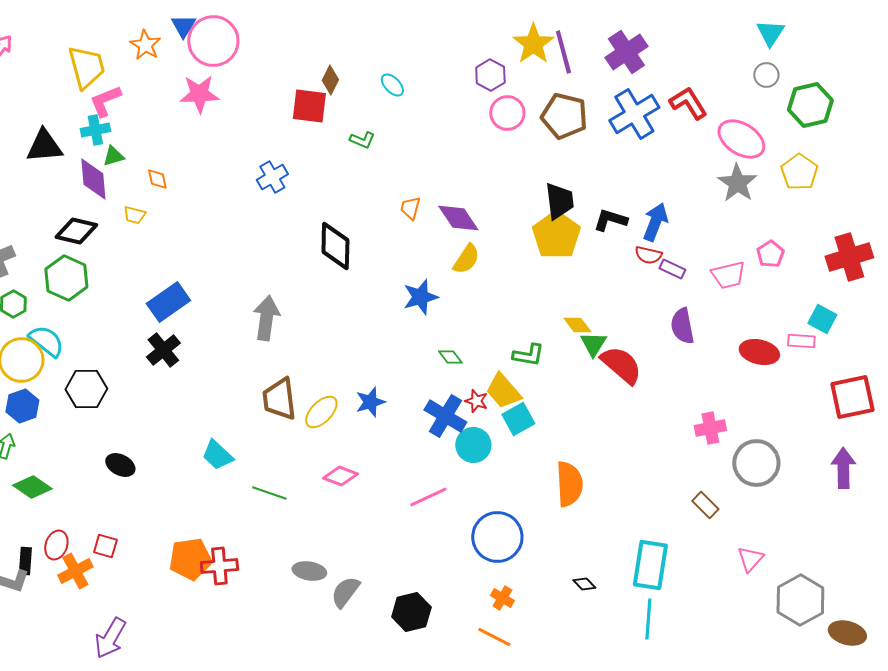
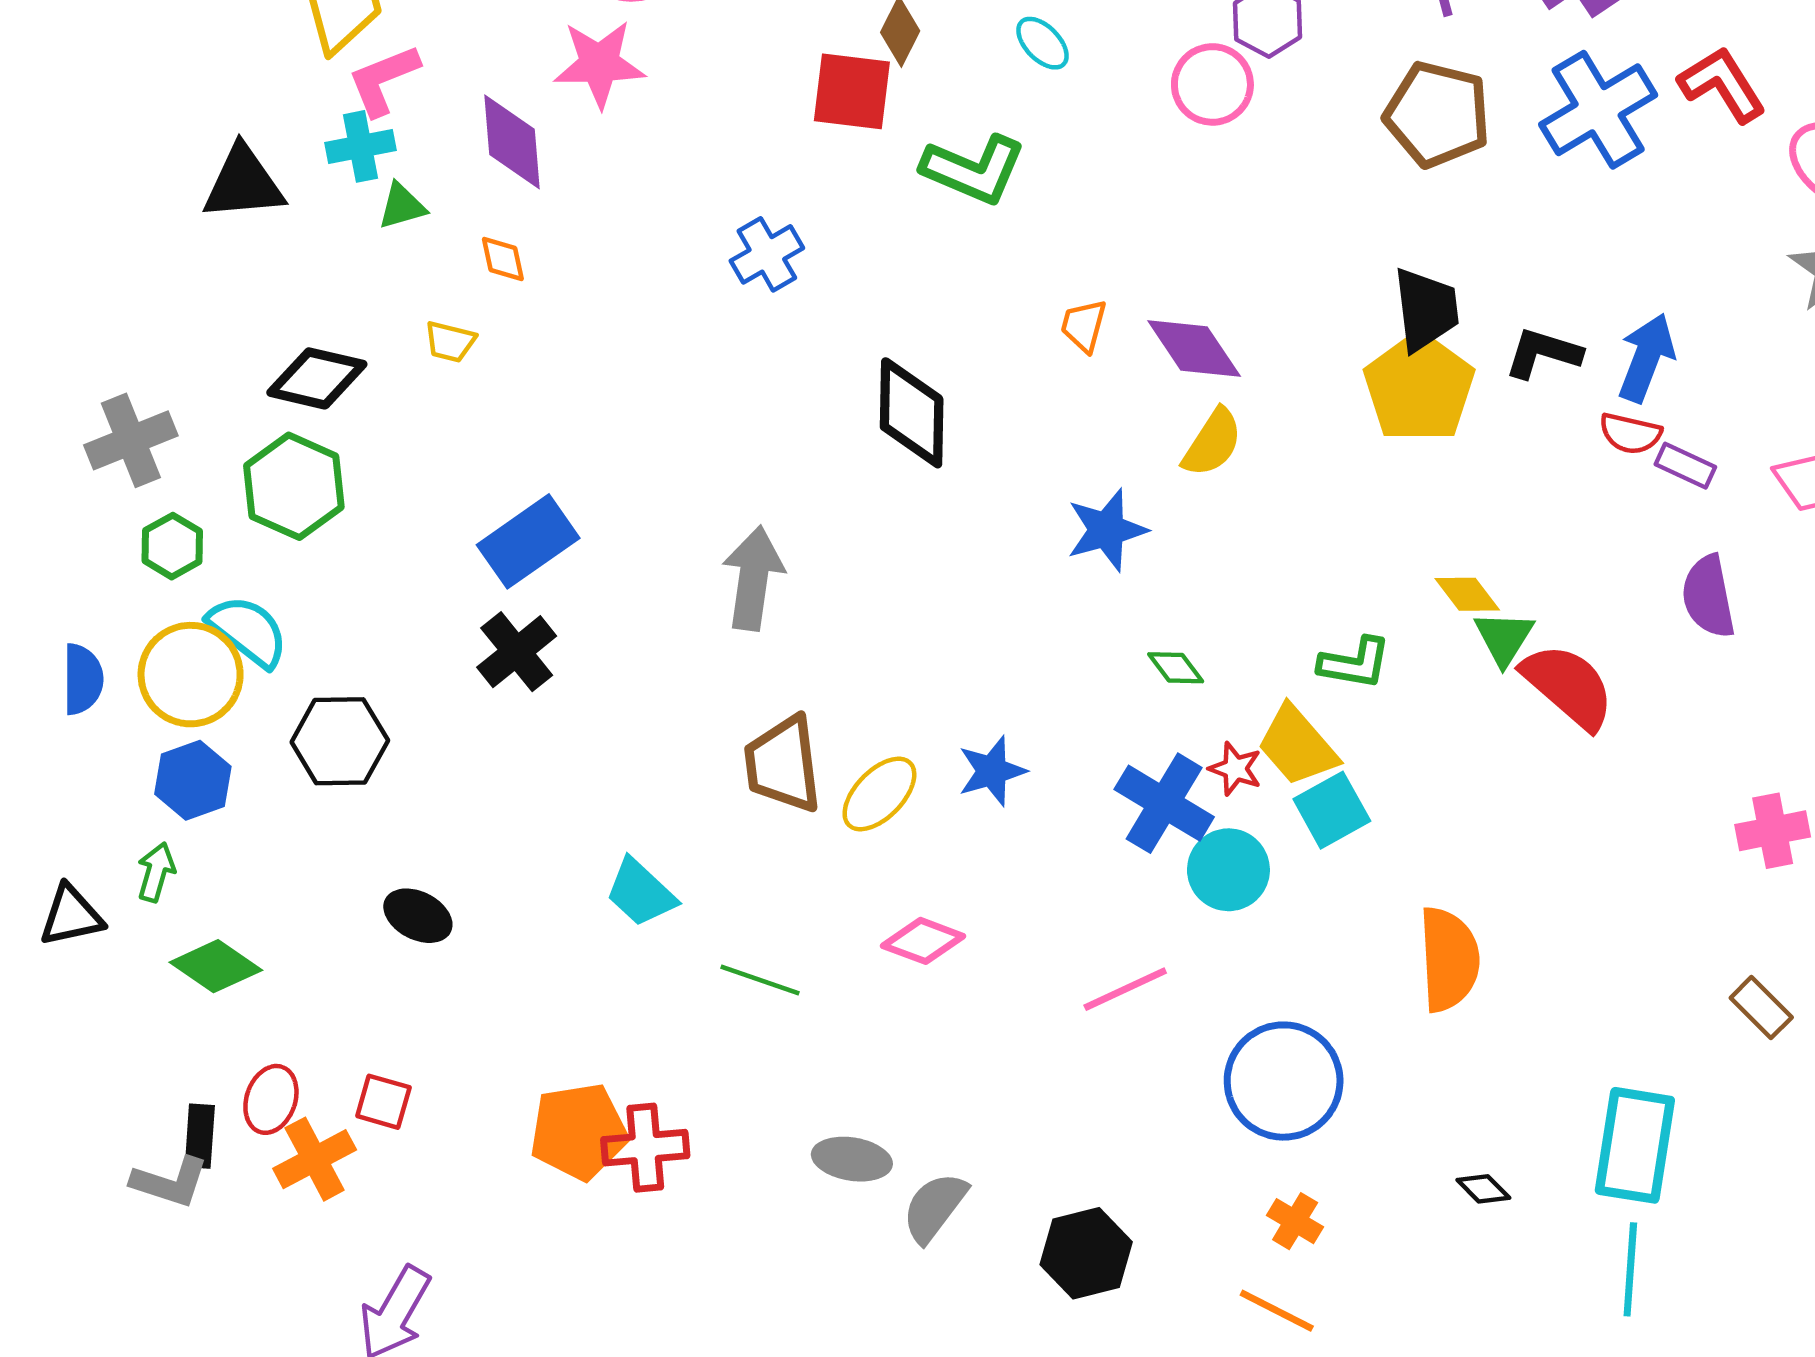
pink circle: (507, 113) -> (1212, 84), moved
green L-shape: (362, 140) -> (974, 169), size x1.8
purple diamond: (93, 179) -> (512, 142), moved

